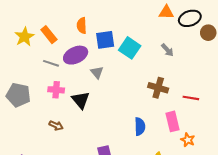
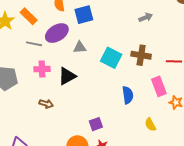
cyan square: (130, 48) -> (111, 58), moved
gray arrow: (167, 50) -> (146, 17), turned -64
gray triangle: (97, 72) -> (80, 47), turned -48
black triangle: (81, 100) -> (67, 76), turned 48

